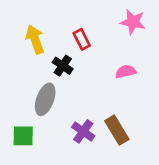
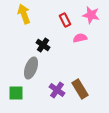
yellow arrow: (35, 39) -> (24, 14), moved
red rectangle: (82, 39) -> (65, 20), moved
pink semicircle: (126, 72) -> (80, 38), moved

